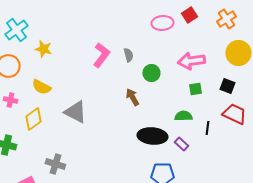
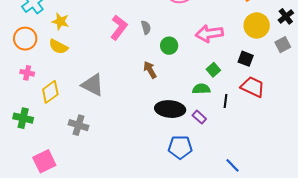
yellow semicircle: (41, 87) -> (58, 47), moved
green square: (195, 89) -> (213, 70), moved, turned -32
gray cross: (55, 164) -> (79, 125), moved

